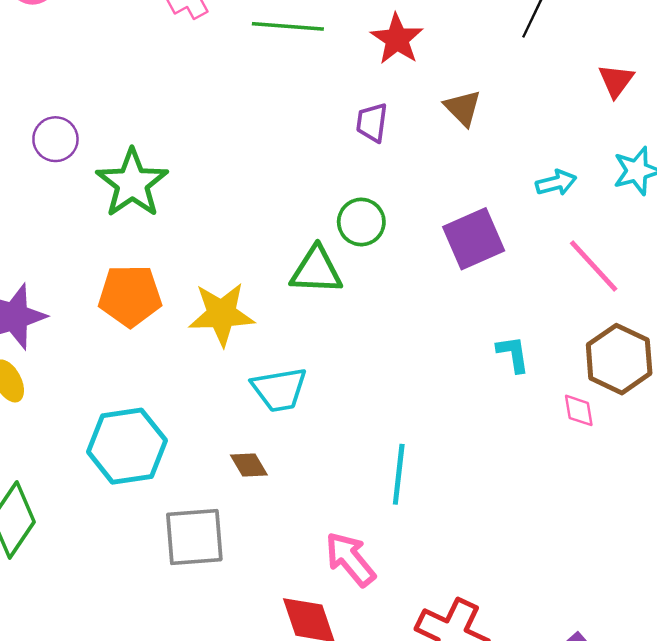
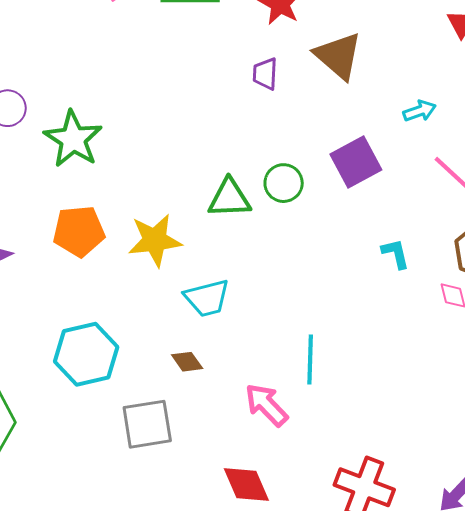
brown triangle: (463, 108) -> (338, 56), size x1.6
green circle: (361, 222) -> (284, 183), moved
pink arrow: (350, 559) -> (266, 405), moved

